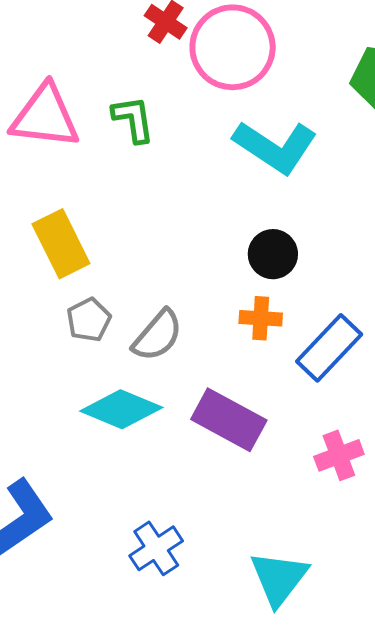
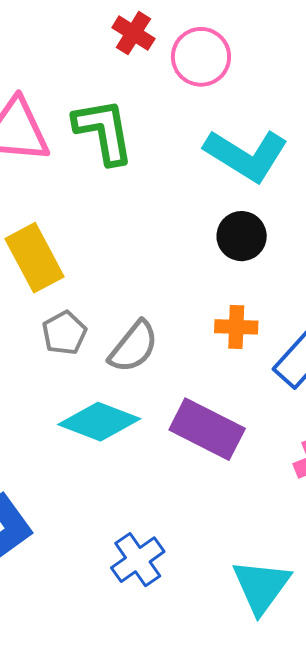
pink circle: (233, 47) -> (201, 57), size x0.7
green L-shape: (133, 119) -> (104, 131), size x1.4
black circle: (273, 254) -> (242, 236), moved

